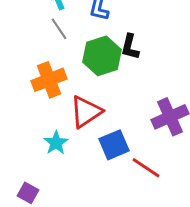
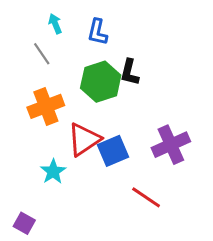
gray line: (59, 29) -> (42, 54), moved
blue square: (114, 145) -> (113, 151), moved

